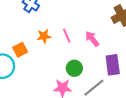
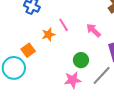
pink line: (67, 36) -> (64, 25), moved

